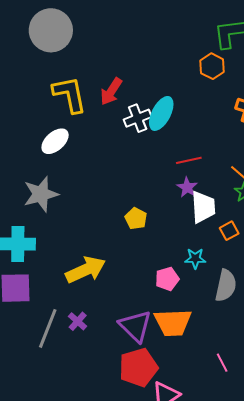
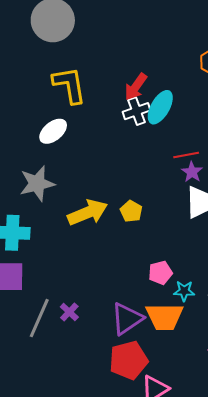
red arrow: (111, 91) -> (136, 87), moved
purple star: (187, 187) -> (192, 172), moved
cyan star: (195, 258) -> (184, 291), moved
yellow arrow: (86, 270) -> (88, 213), moved
purple triangle: (135, 326) -> (127, 319), turned 39

